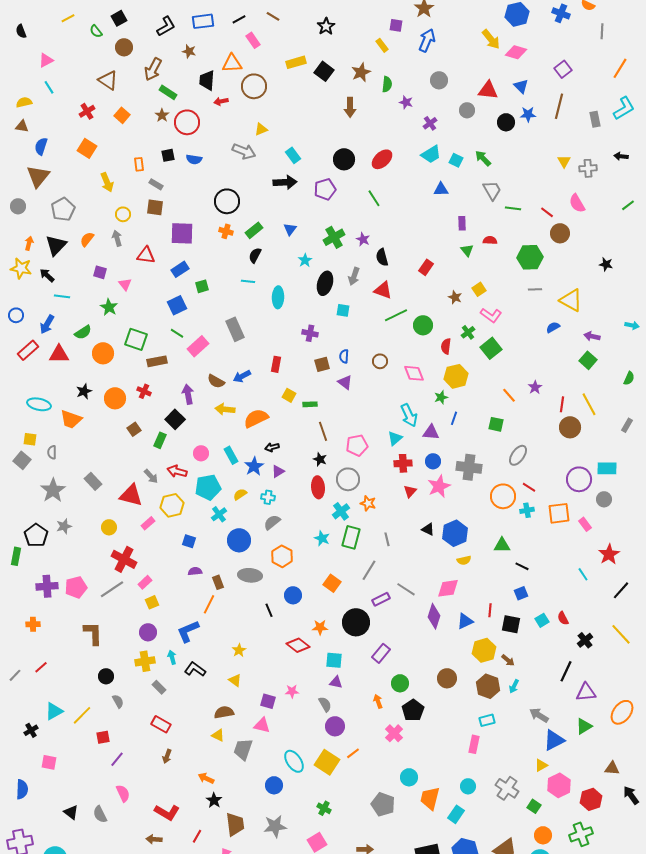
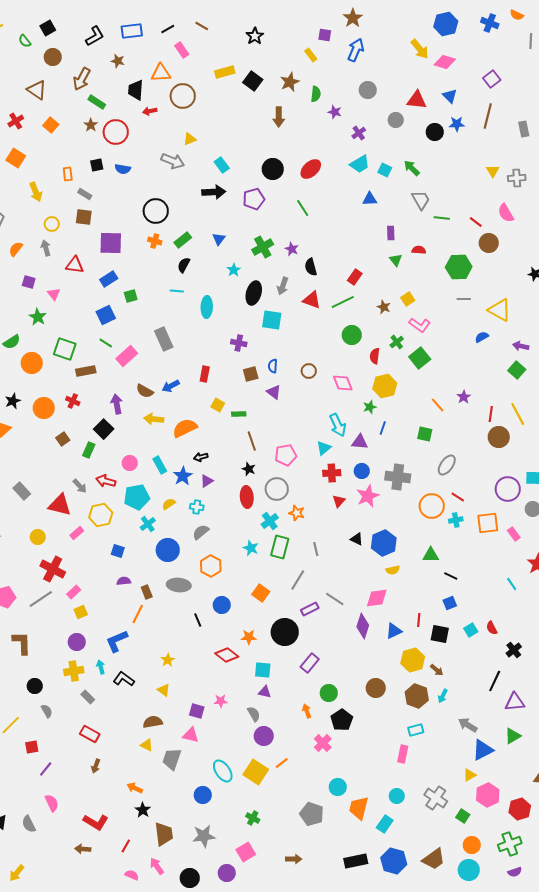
cyan square: (343, 310) -> (272, 320), size x1.5
green line: (396, 315) -> (343, 302), moved

